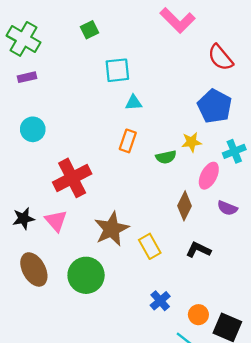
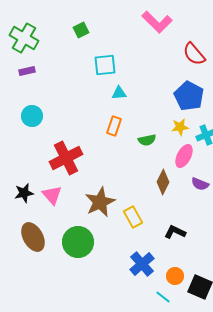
yellow star: (191, 142) -> (180, 127), moved
black L-shape: (198, 250) -> (175, 232), moved
blue cross: (160, 301) -> (142, 264), size x1.4

